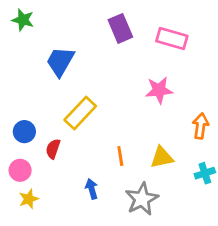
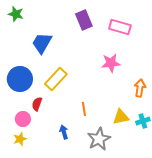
blue circle: (24, 132) -> (20, 79), moved, size x1.6
yellow triangle: (162, 157) -> (121, 117), moved
pink circle: (20, 170) -> (23, 119), moved

